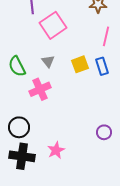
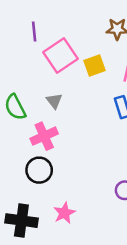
yellow square: (80, 64) -> (95, 66), moved
black circle: (19, 127) -> (39, 170), moved

